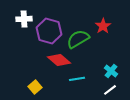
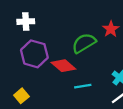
purple hexagon: (49, 31) -> (34, 54), moved
yellow square: (35, 87) -> (21, 96), moved

